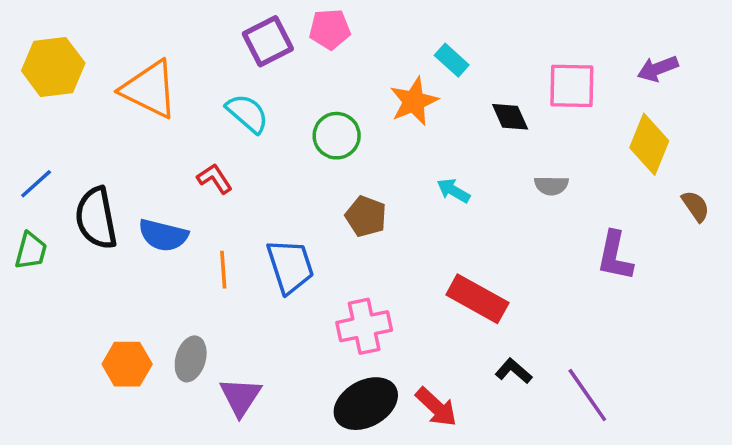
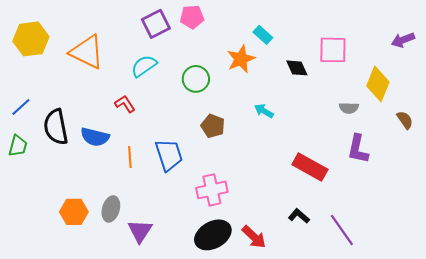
purple arrow: (658, 69) -> (403, 40), moved
cyan semicircle: (247, 113) -> (144, 66), turned -76
gray semicircle: (551, 185) -> (349, 108), moved
red rectangle: (477, 299) -> (310, 167), moved

